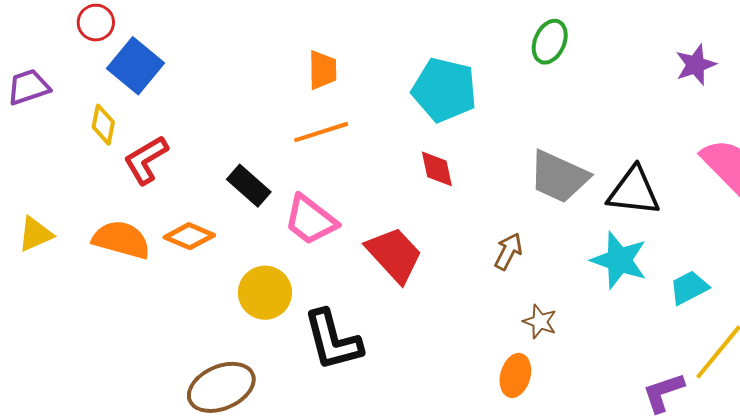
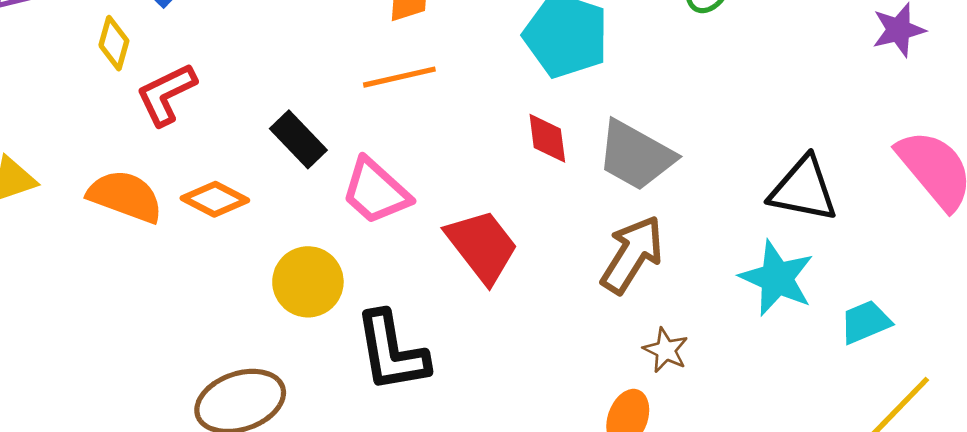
gray trapezoid: (559, 177) -> (636, 155), moved
brown arrow: (508, 251) -> (632, 254), size x1.6

